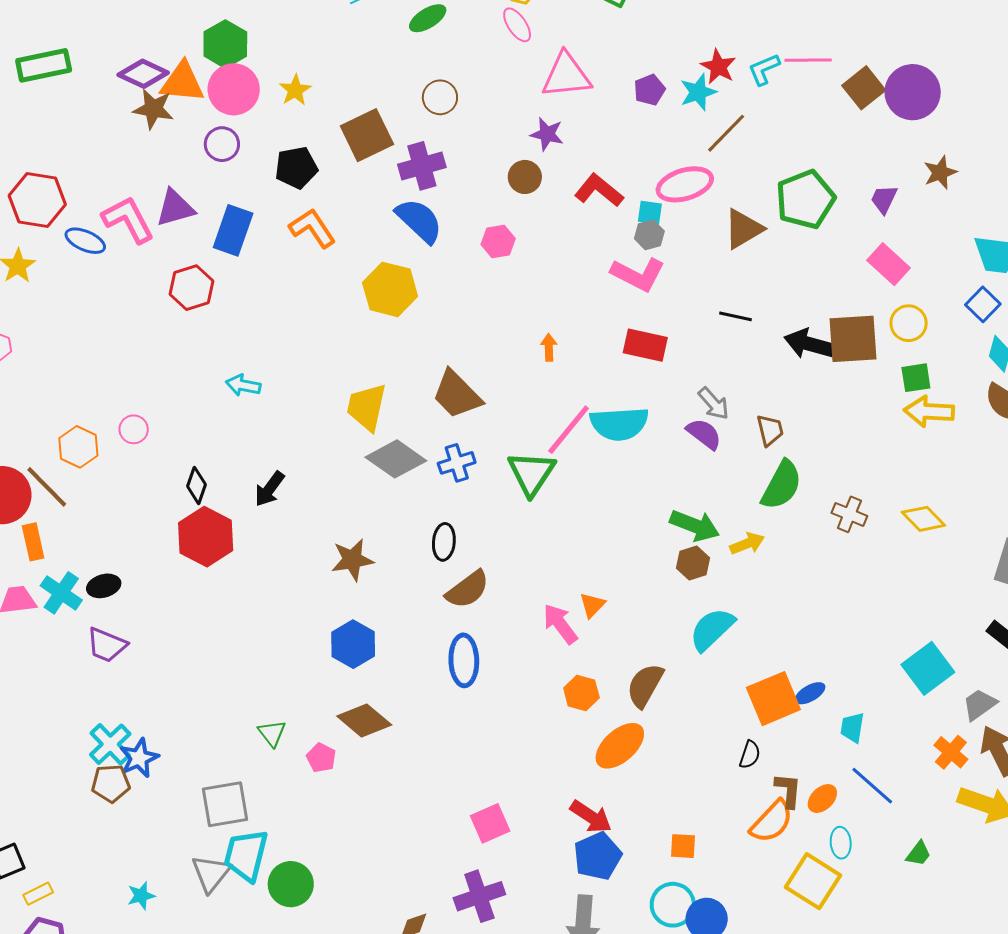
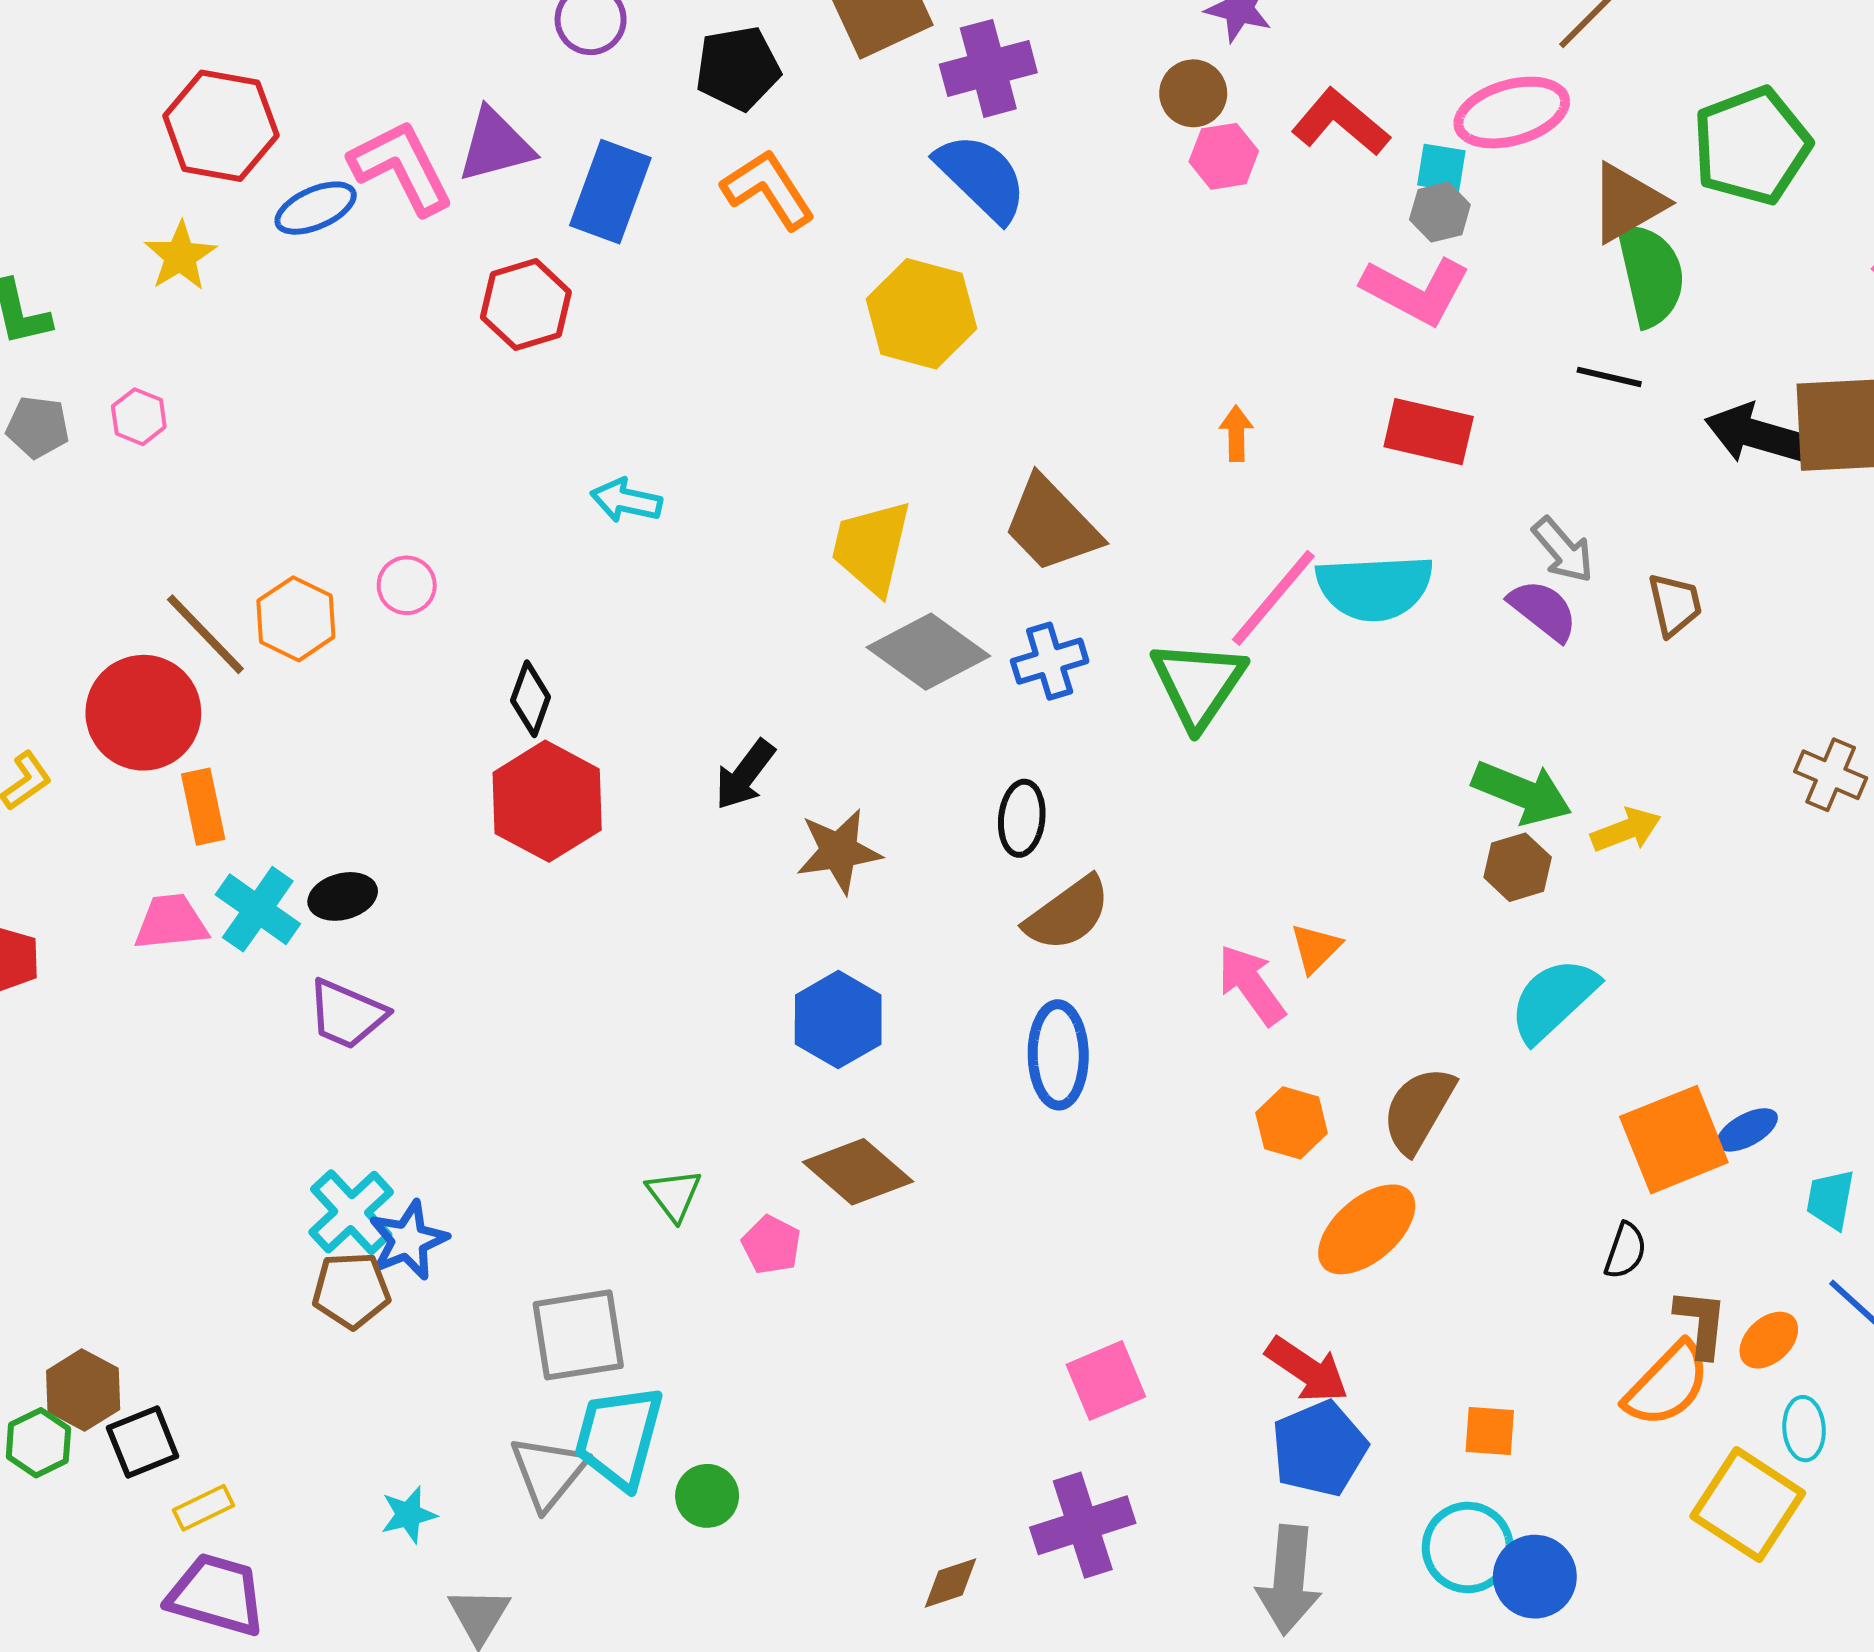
blue ellipse: (85, 241) -> (316, 208), turned -48
pink hexagon: (498, 242) -> (1224, 156), moved
green semicircle: (782, 485) -> (1651, 274), moved, turned -42
brown line: (47, 487) -> (205, 634), moved
black arrow: (269, 489) -> (745, 775), moved
green circle: (291, 884) -> (707, 1496), size x0.7

